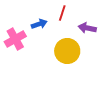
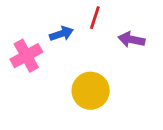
yellow circle: (67, 51) -> (91, 91), moved

